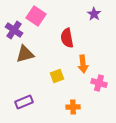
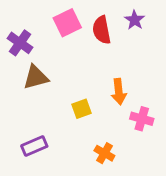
pink square: (36, 16) -> (67, 23), moved, turned 30
red semicircle: (67, 38) -> (102, 30), moved
orange cross: (73, 107) -> (104, 153), turned 32

